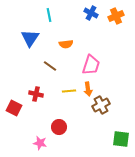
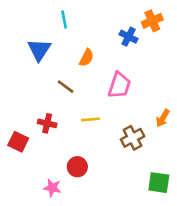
blue cross: (91, 13) -> (129, 37), moved
orange semicircle: (66, 44) -> (87, 58), turned -56
orange arrow: (88, 89) -> (163, 118), moved, turned 40

